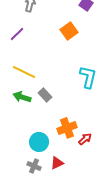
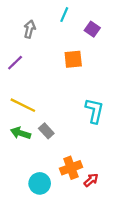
orange square: (69, 31) -> (73, 59), turned 30

